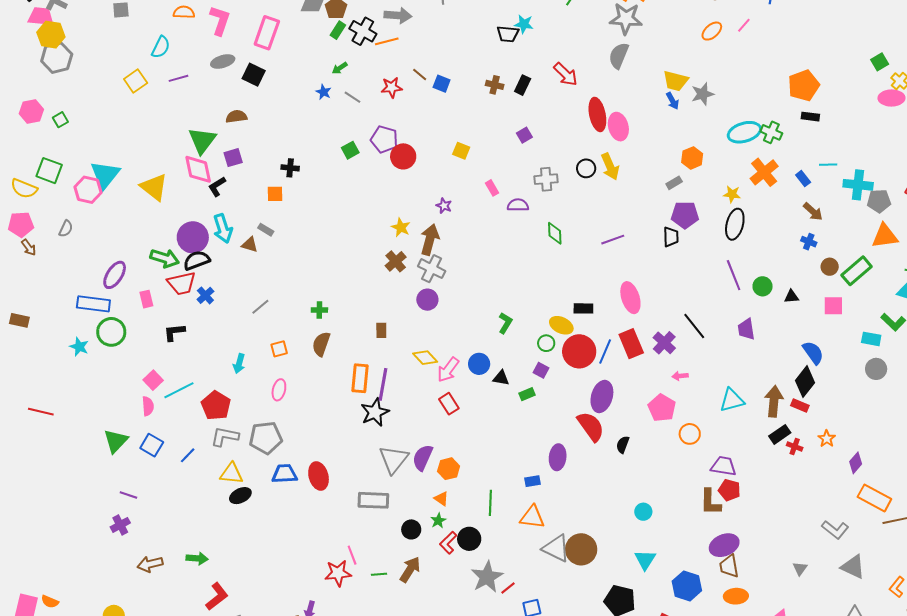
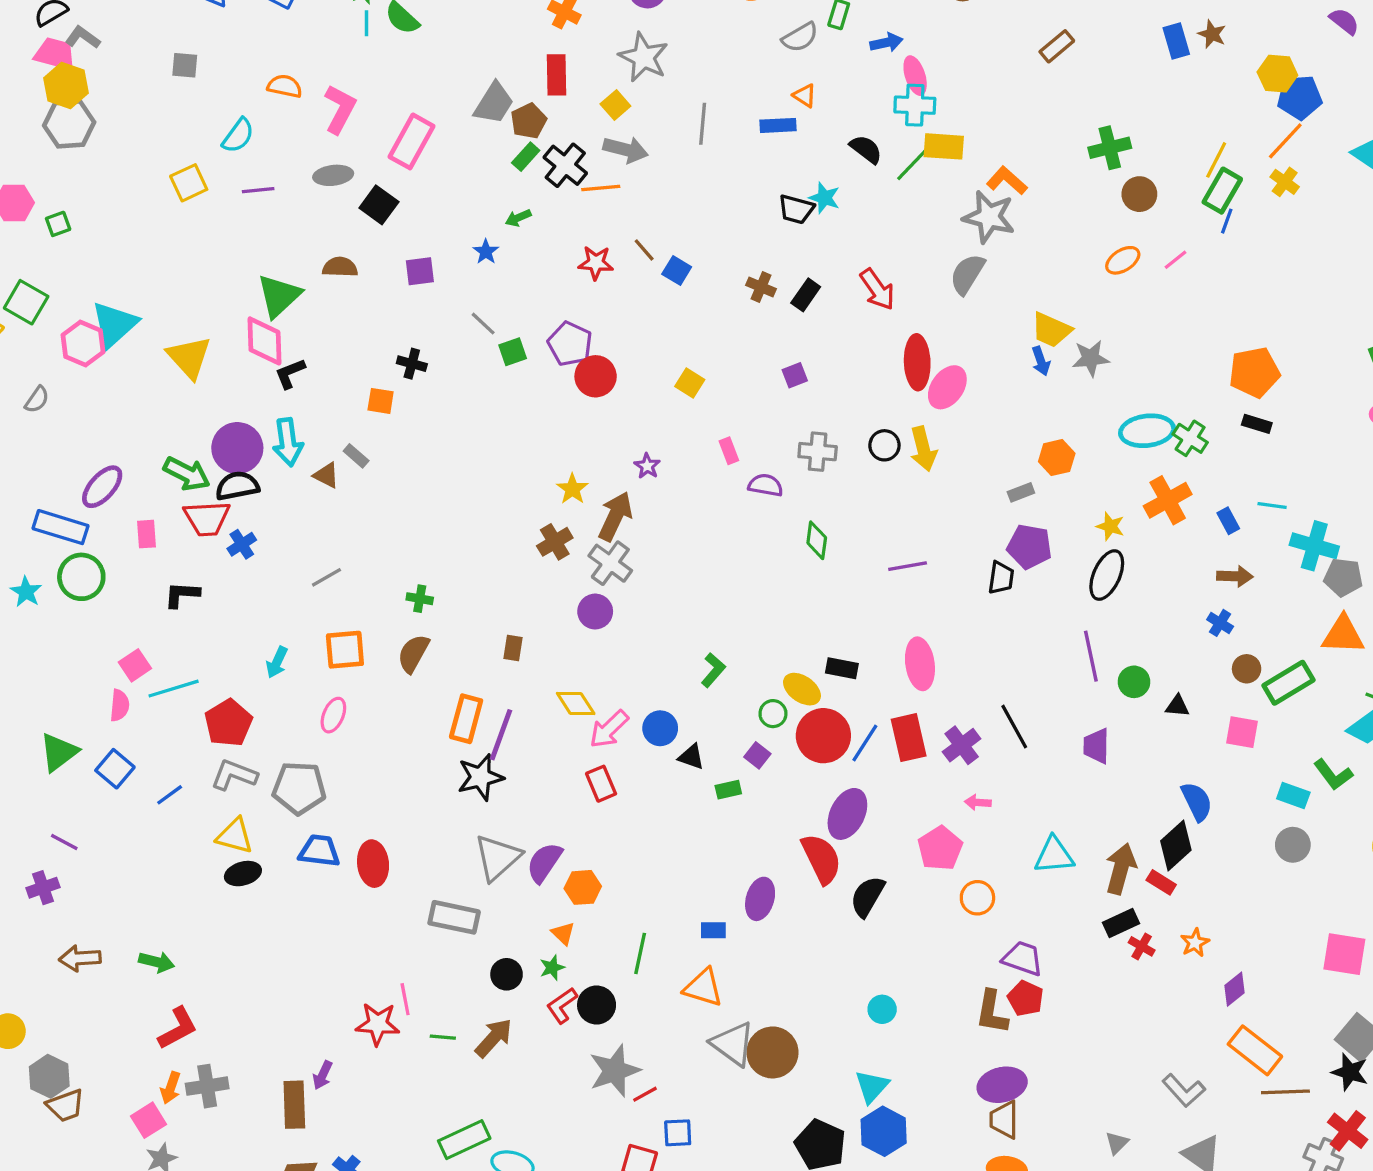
gray line: (352, 97) -> (483, 324), moved
pink ellipse: (618, 127) -> (947, 387), turned 40
purple square: (233, 158) -> (420, 271), moved
brown arrow: (813, 212) -> (1235, 576), turned -50
orange square: (279, 349) -> (345, 650), size x1.5
black semicircle: (623, 445) -> (867, 896), size x1.5
blue hexagon: (687, 586) -> (884, 1131), moved

